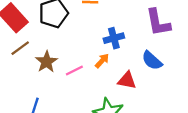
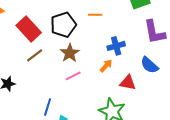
brown star: (47, 62) -> (70, 53), moved
pink line: (74, 71) -> (73, 76), moved

